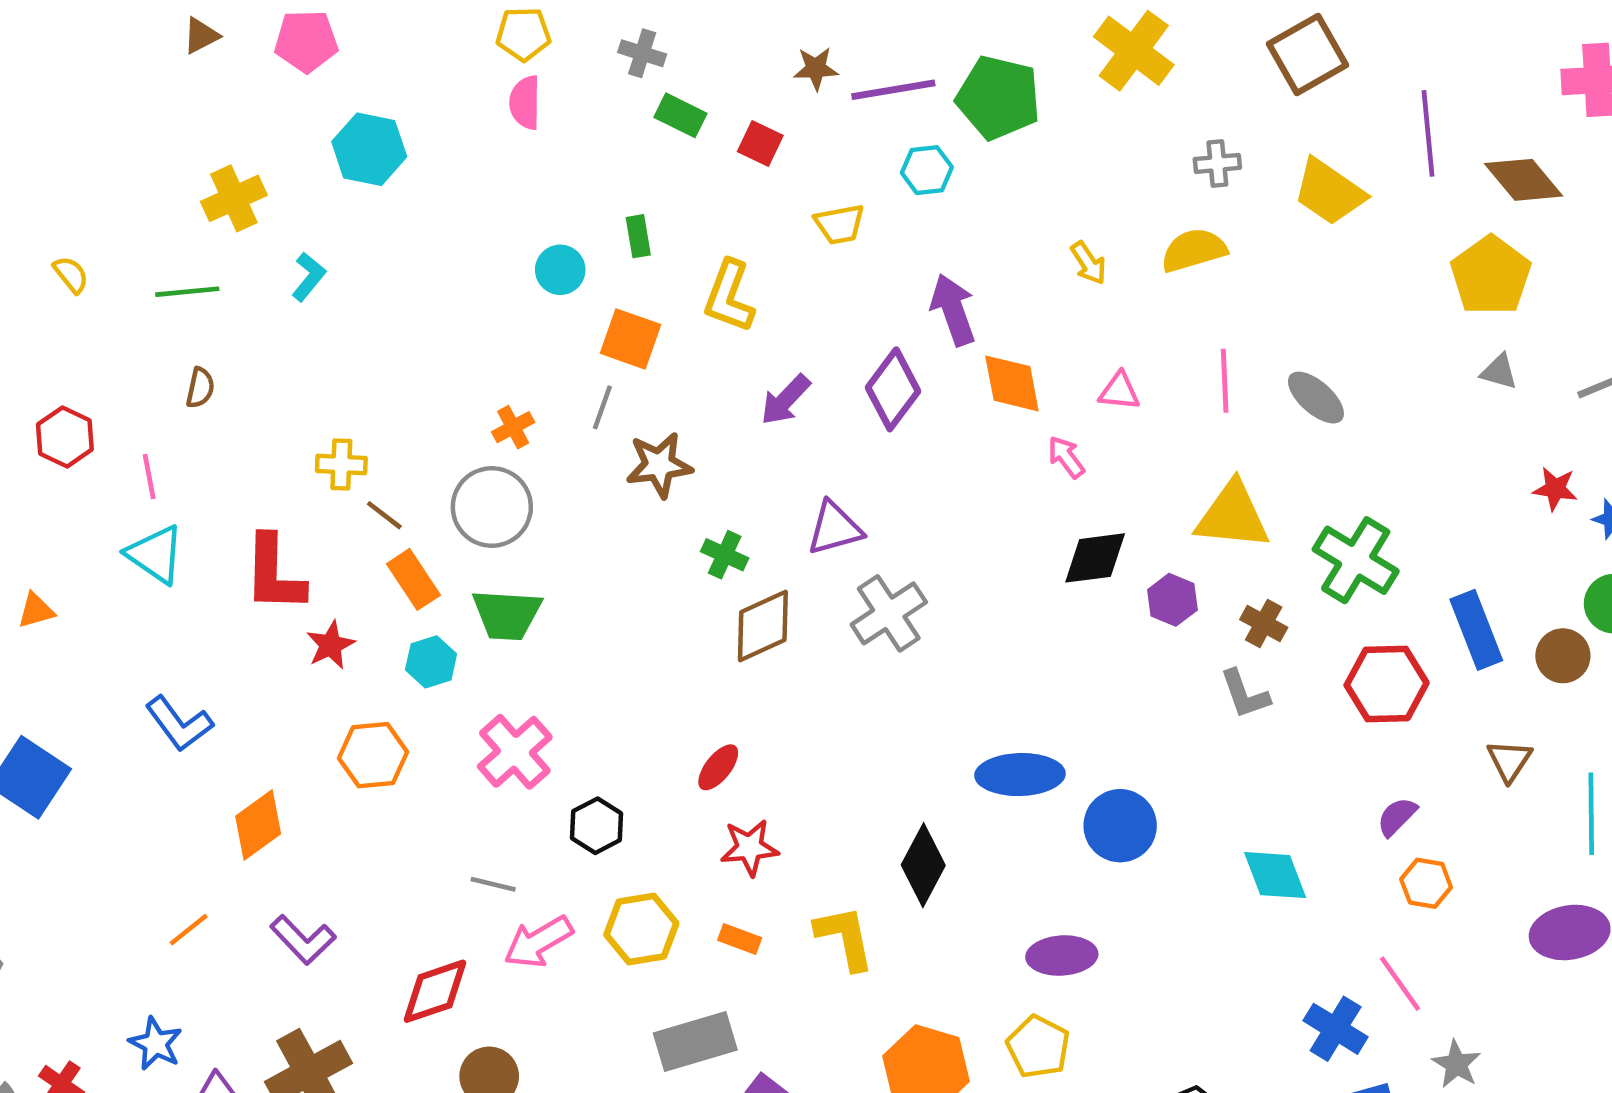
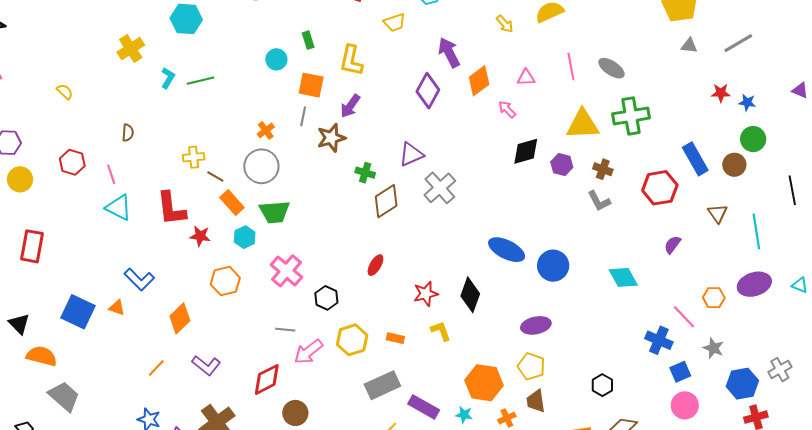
green line: (187, 292) -> (201, 81), moved
orange diamond: (1012, 383) -> (479, 81), turned 72
purple arrow: (785, 400) -> (350, 106), moved
green cross: (1356, 560) -> (631, 116), moved, turned -33
orange triangle: (36, 610) -> (117, 308), moved, turned 42
red star: (331, 645) -> (200, 236), turned -30
blue ellipse: (1020, 775) -> (507, 250), turned 36
red star: (750, 848) -> (426, 294), moved
orange hexagon: (1426, 883) -> (714, 298), moved
yellow L-shape: (845, 938) -> (441, 331), size x0.7

